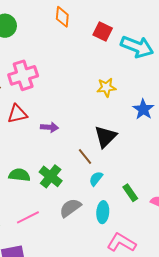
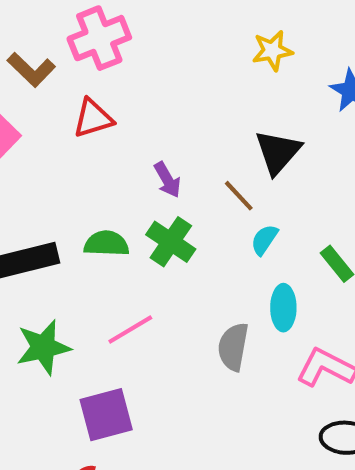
purple arrow: (49, 127) -> (167, 180), moved, turned 60
gray semicircle: (70, 208) -> (233, 347), moved, turned -40

